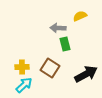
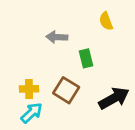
yellow semicircle: (80, 16) -> (106, 21), turned -88
gray arrow: (58, 28) -> (57, 37), moved

